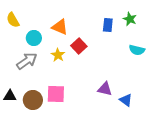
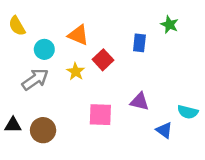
blue rectangle: (108, 25) -> (139, 43), moved
cyan semicircle: (137, 50) -> (188, 112), moved
purple triangle: (105, 89) -> (139, 102), moved
pink square: (56, 94) -> (100, 115), moved

